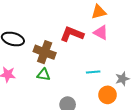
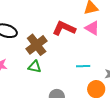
brown cross: (45, 52) -> (37, 45), turned 30

